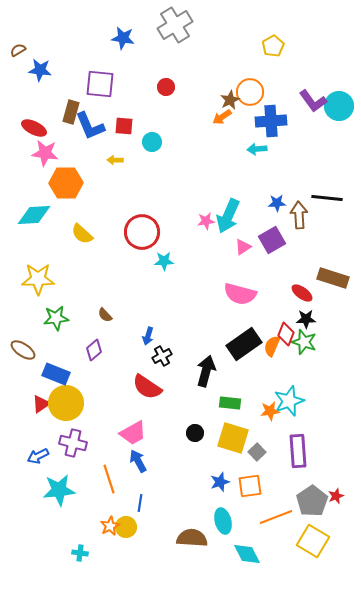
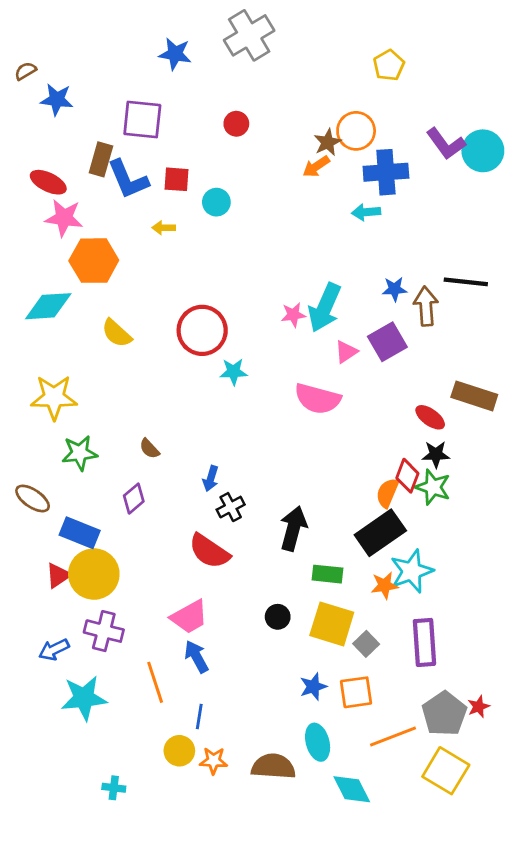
pink semicircle: (240, 294) -> (318, 399), moved
black rectangle: (244, 344) -> (380, 533), moved
orange star: (110, 526) -> (214, 761), moved, turned 30

